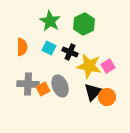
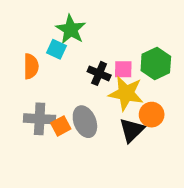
green hexagon: (84, 24) -> (156, 64), moved
cyan square: (49, 48) -> (57, 49), moved
pink square: (108, 66) -> (123, 69), moved, turned 32
orange circle: (107, 97) -> (152, 115), moved

